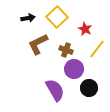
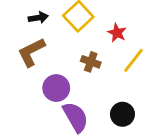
brown L-shape: (38, 44) -> (31, 52), moved
purple circle: (74, 69) -> (56, 88), moved

